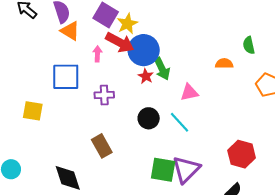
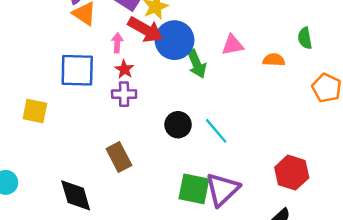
red star: (146, 76) -> (124, 69), moved
pink triangle: (189, 92) -> (233, 45), moved

